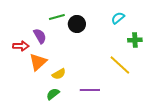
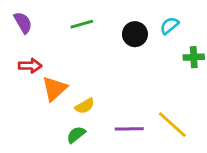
black circle: (77, 24) -> (135, 34), moved
purple semicircle: (40, 36) -> (23, 23), moved
yellow line: (120, 65) -> (172, 125), moved

